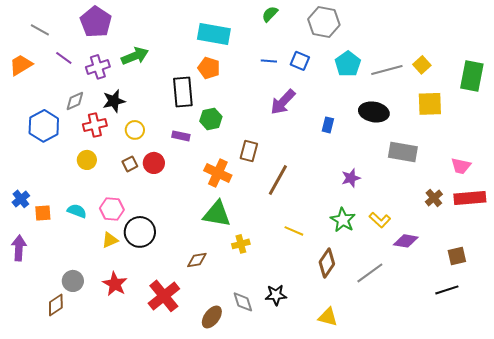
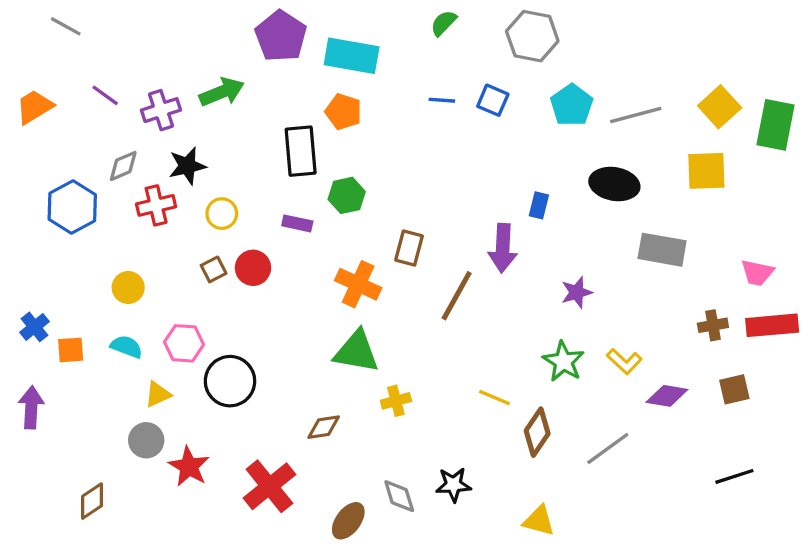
purple pentagon: (96, 22) -> (281, 36), moved
gray line: (40, 30) -> (66, 26), moved
yellow square: (422, 65) -> (720, 107), moved, size x1.4
purple arrow: (283, 102) -> (503, 248), moved, turned -40
yellow circle: (87, 160) -> (128, 287), moved
brown cross: (434, 198) -> (713, 325), turned 30
yellow line: (294, 231) -> (494, 398), moved
yellow triangle: (110, 240) -> (158, 394), moved
brown square: (457, 256) -> (734, 389), moved
gray circle: (73, 281) -> (146, 440), moved

